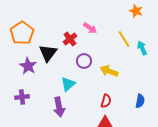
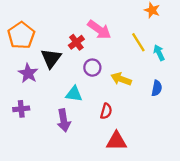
pink arrow: (90, 28) -> (99, 30), size x1.5
cyan triangle: (68, 84) -> (74, 94), turned 49
red semicircle: (106, 101) -> (106, 111), moved
blue semicircle: (140, 101) -> (157, 88), moved

